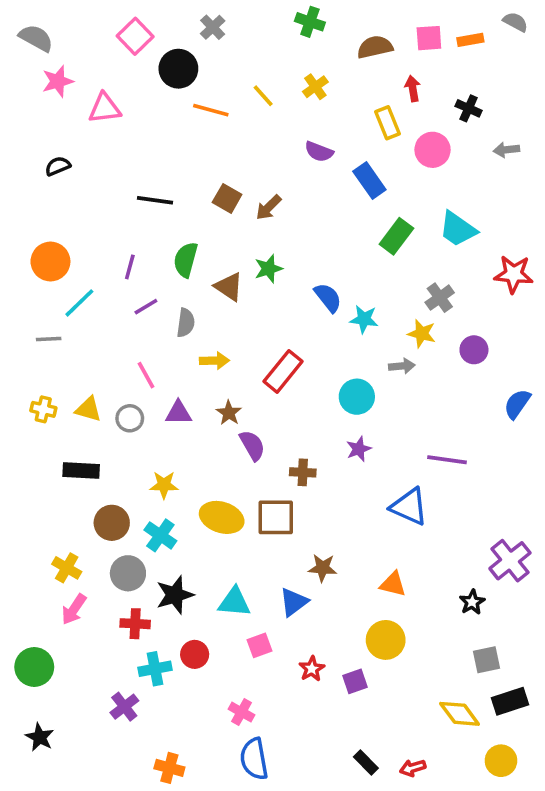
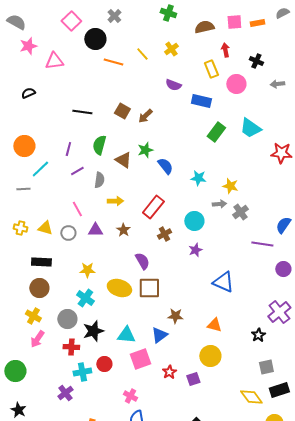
gray semicircle: (515, 22) -> (282, 13), turned -56
blue rectangle: (369, 180) -> (201, 101), turned -42
blue semicircle: (328, 298) -> (165, 166), moved
gray cross: (440, 298) -> (240, 212), moved
purple circle: (474, 350) -> (283, 269), moved
purple semicircle: (252, 445) -> (142, 261), moved
purple line: (447, 460) -> (262, 244), moved
brown cross: (303, 472) -> (164, 234), moved, turned -32
brown circle: (112, 523) -> (39, 288), moved
pink square: (260, 645) -> (140, 359), size x1.5

